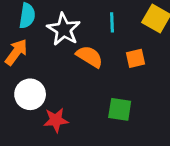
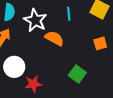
orange square: (135, 58) -> (100, 43), moved
green square: (120, 109) -> (77, 74), turned 30

